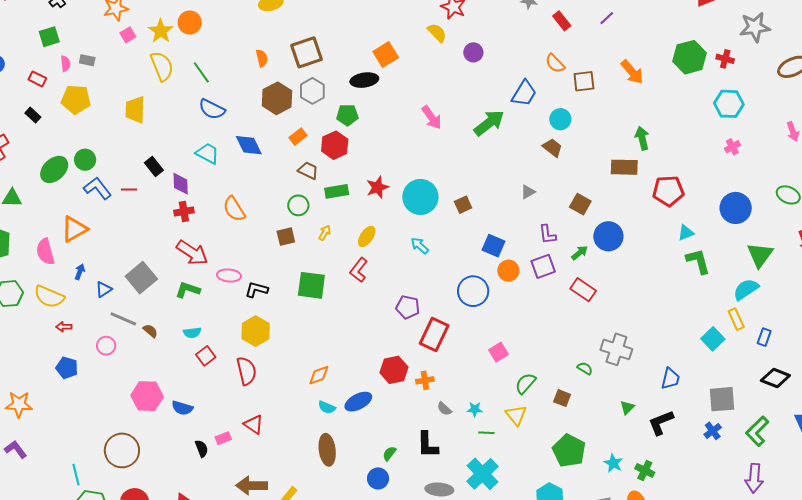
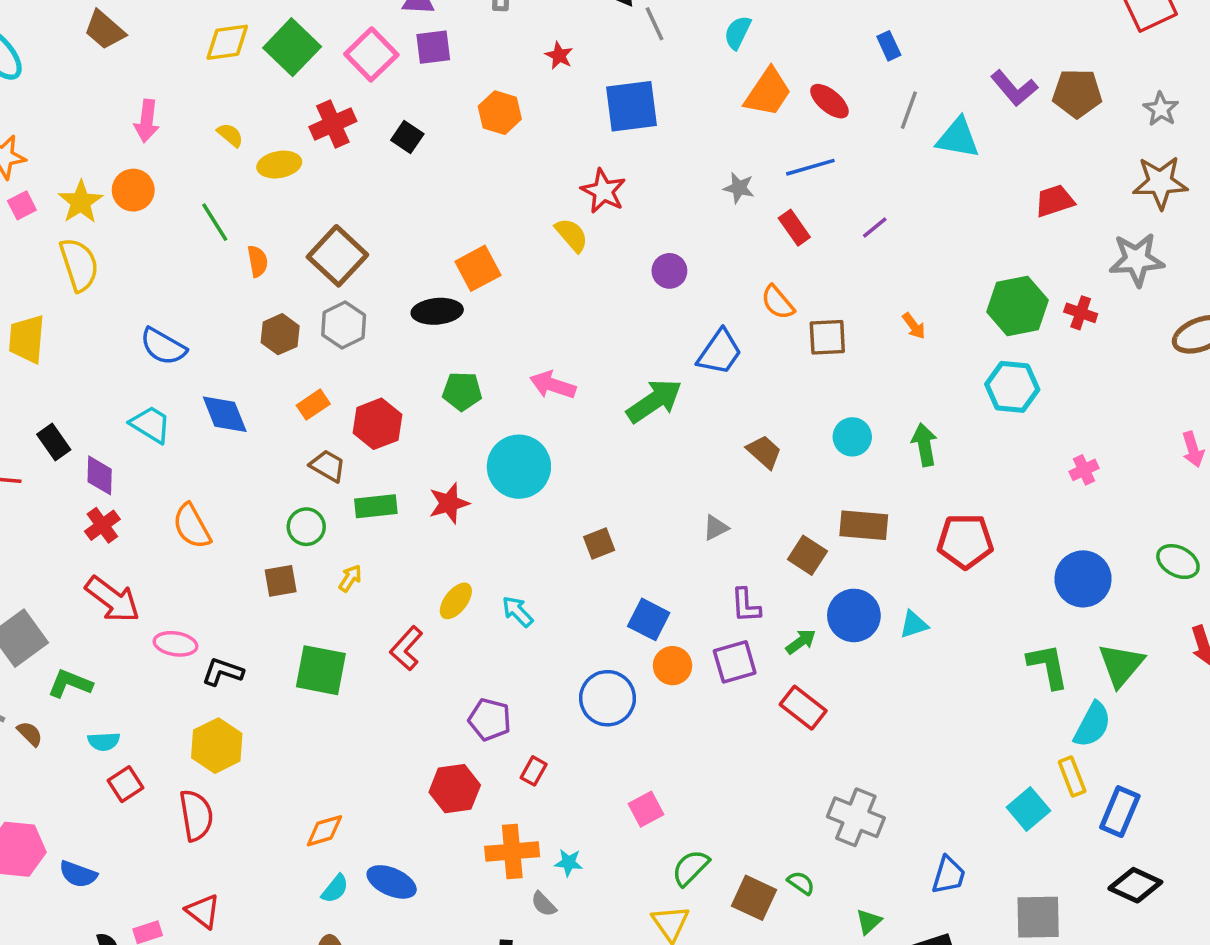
brown square: (307, 52) -> (337, 256), turned -32
purple circle: (473, 52) -> (669, 271), moved
green line: (201, 72) -> (215, 222), moved
orange arrow: (632, 72) -> (914, 326), size x0.6
brown hexagon: (277, 98) -> (280, 334), size x0.7
cyan hexagon: (729, 104) -> (1012, 387), moved
green pentagon: (347, 115) -> (462, 391), moved
pink arrow: (432, 117) -> (553, 385), turned 140
cyan circle: (560, 119) -> (852, 437), moved
brown rectangle: (624, 167) -> (864, 525), moved
cyan circle: (420, 197) -> (519, 467), moved
red cross: (184, 212) -> (102, 525), turned -30
cyan triangle: (686, 233) -> (914, 624), moved
yellow ellipse: (367, 236) -> (456, 601), moved
green L-shape: (698, 261) -> (1048, 666), moved
cyan semicircle: (746, 289) -> (1092, 725), turned 148
green L-shape: (188, 290) -> (70, 684), moved
red rectangle: (434, 334) -> (534, 771), size x0.5
blue rectangle: (764, 337) -> (1120, 812), size x1.5
green semicircle: (585, 368) -> (801, 883), moved
red hexagon: (394, 370) -> (455, 789), moved
orange cross: (425, 380) -> (512, 852), size x1.6
brown square: (562, 398) -> (754, 898), size x1.4
blue ellipse: (358, 402) -> (392, 882), turned 48
cyan semicircle: (327, 407) -> (335, 889), turned -78
cyan star: (475, 409) -> (569, 863), moved

